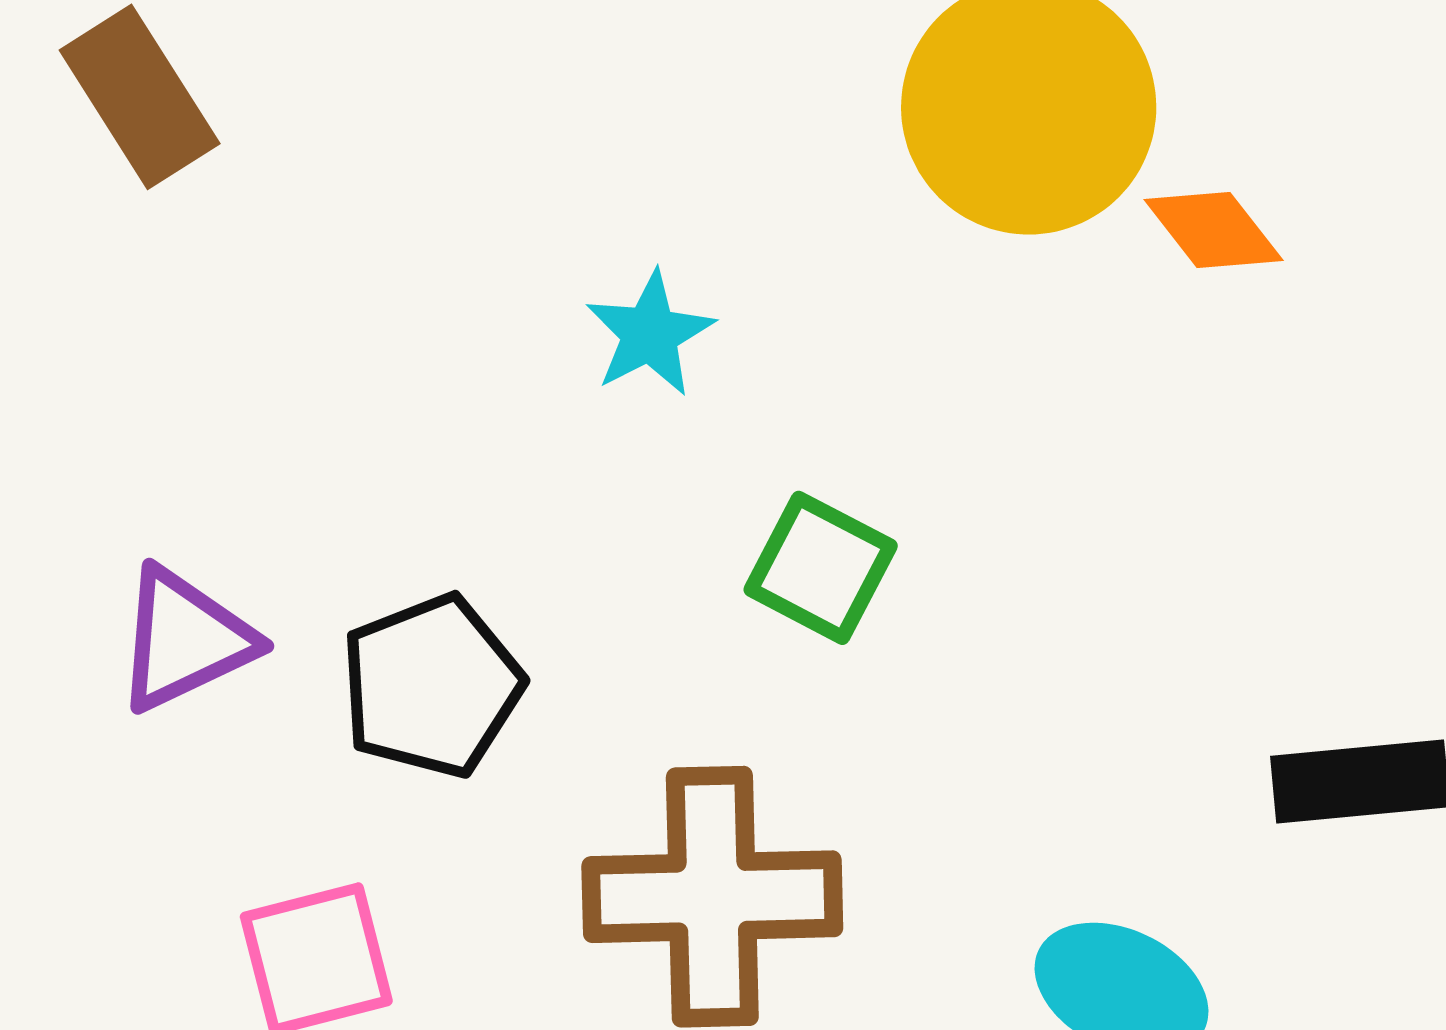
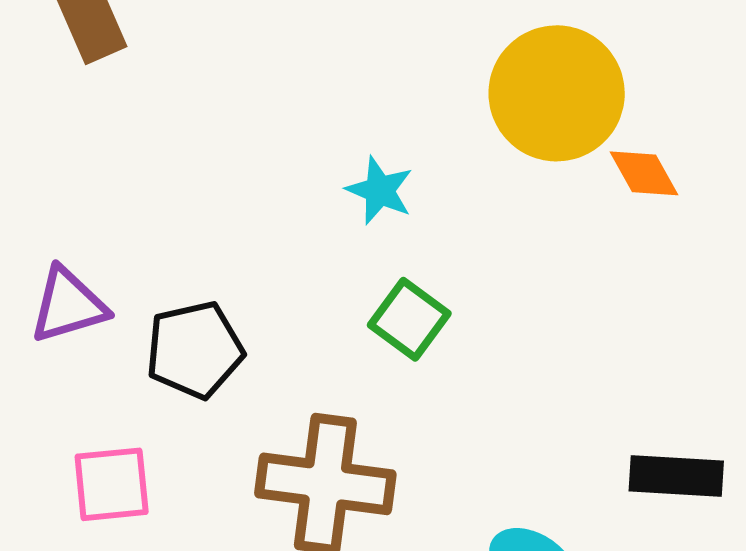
cyan star: (650, 334) -> (380, 190), moved, turned -30

